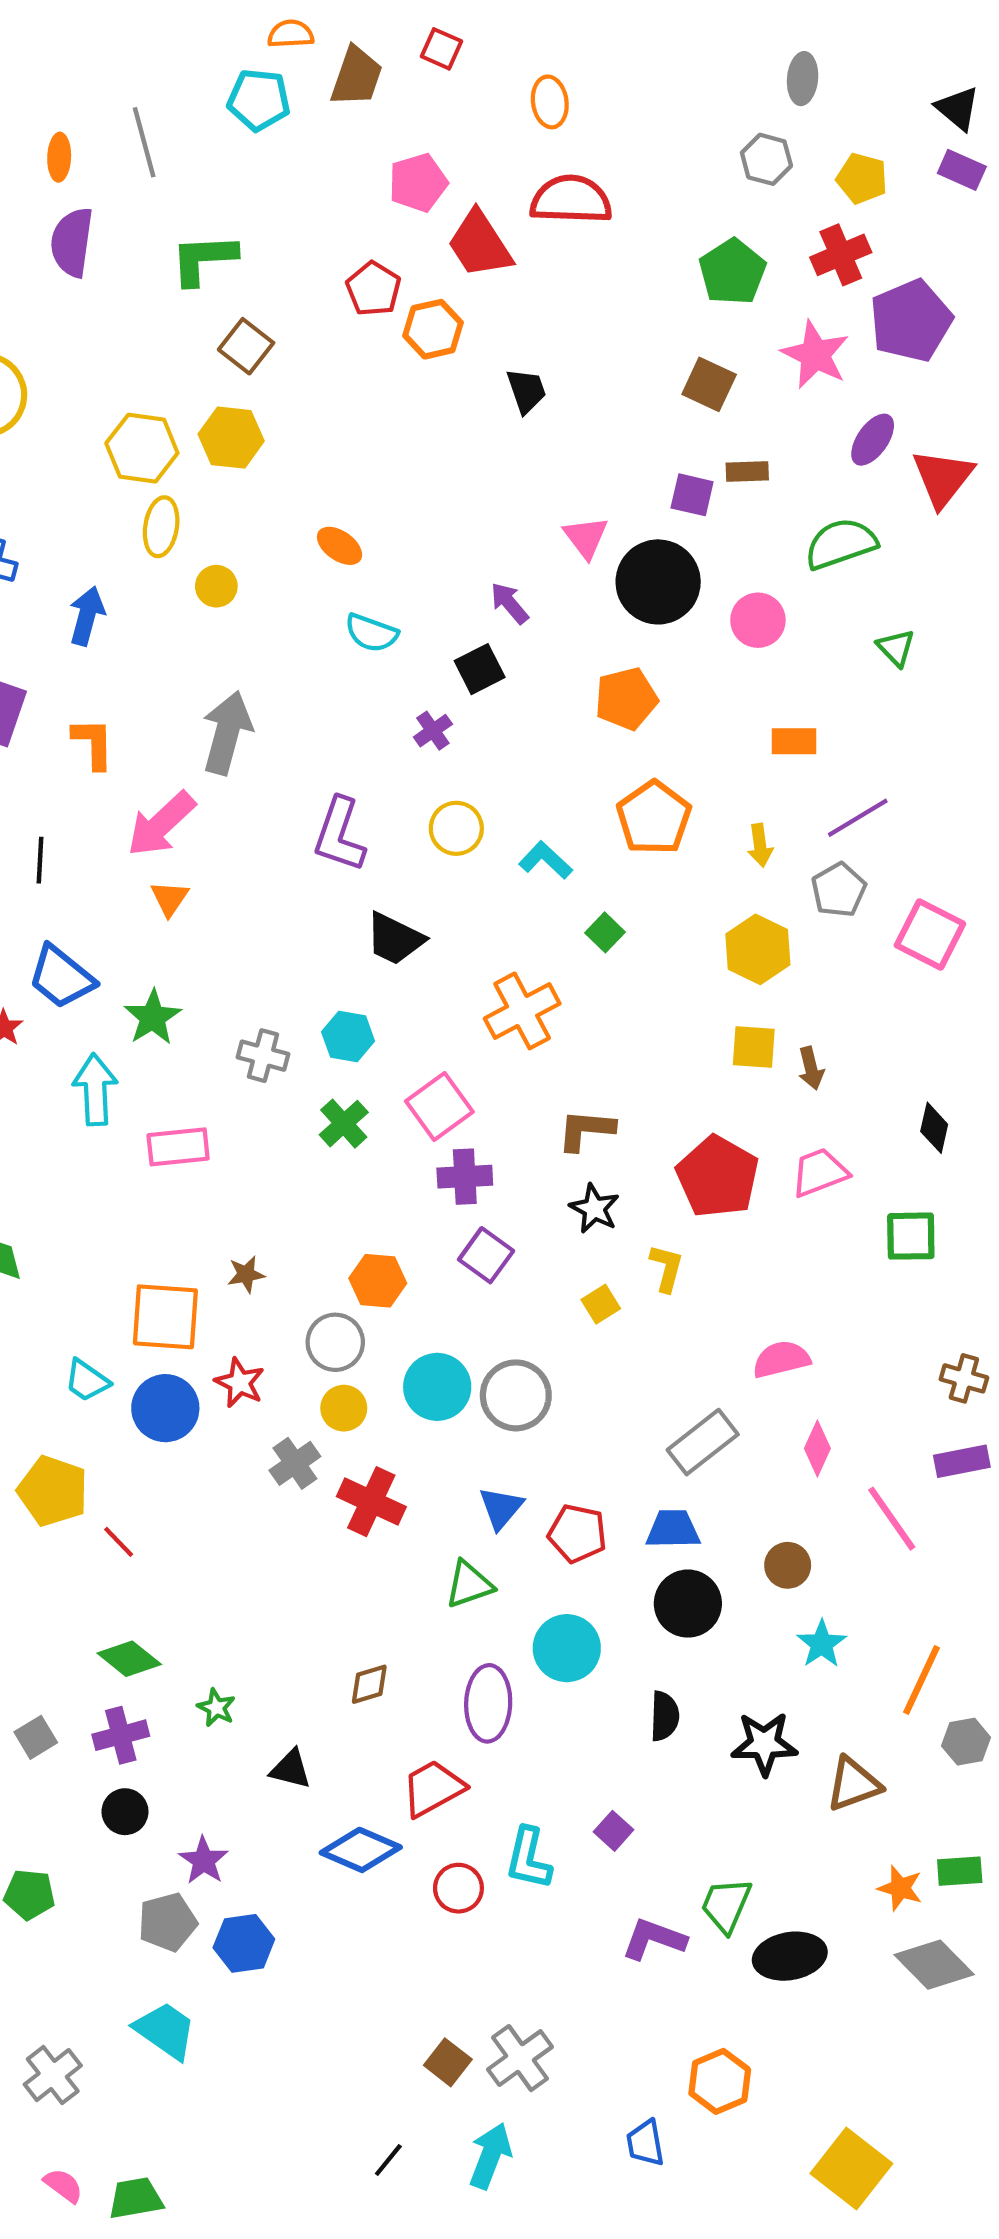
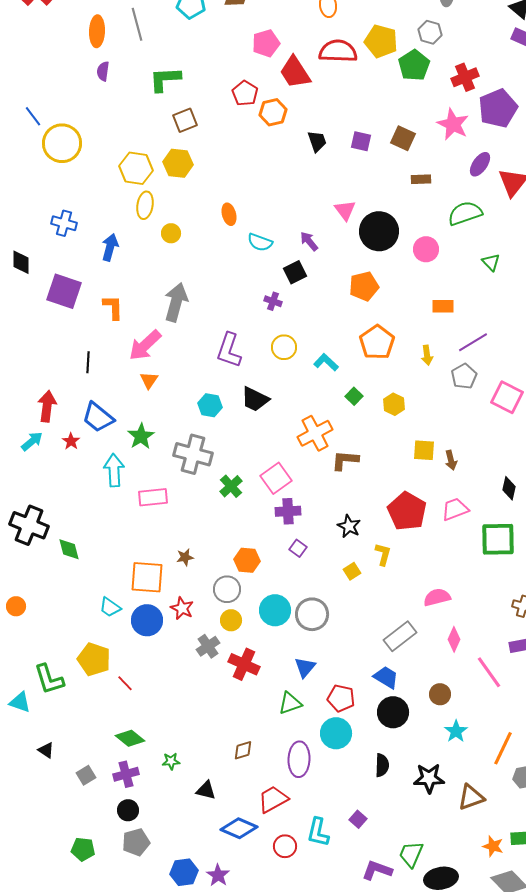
orange ellipse: (59, 157) -> (97, 31), size x1.4
yellow pentagon: (862, 178) -> (381, 41), moved, size x1.4
purple semicircle: (72, 242) -> (103, 71), size x0.6
green pentagon: (732, 272) -> (414, 65), moved
brown square: (246, 346) -> (185, 120), turned 30
purple square: (692, 495) -> (361, 141), moved
orange ellipse: (340, 546) -> (229, 214), turned 40
cyan semicircle: (371, 633) -> (260, 242), moved
purple cross: (433, 731) -> (273, 301), turned -36
yellow hexagon: (758, 949) -> (394, 404), moved, size x0.7
cyan hexagon: (348, 1036) -> (210, 405), moved
gray cross: (263, 1056) -> (193, 454), size x1.6
brown L-shape: (586, 1130) -> (345, 460), moved
green square: (911, 1236) -> (498, 539), size x1.4
purple square: (486, 1255) -> (298, 548), size x0.7
blue trapezoid: (673, 1529) -> (386, 677), turned 32
red pentagon: (577, 1533) -> (341, 698), moved
green star: (216, 1708) -> (171, 761), turned -30
purple star: (204, 1861) -> (218, 875), moved
gray pentagon: (167, 1922) -> (136, 842), moved

